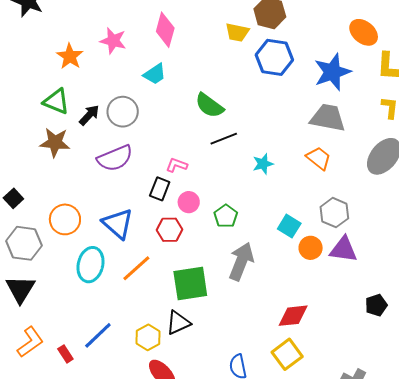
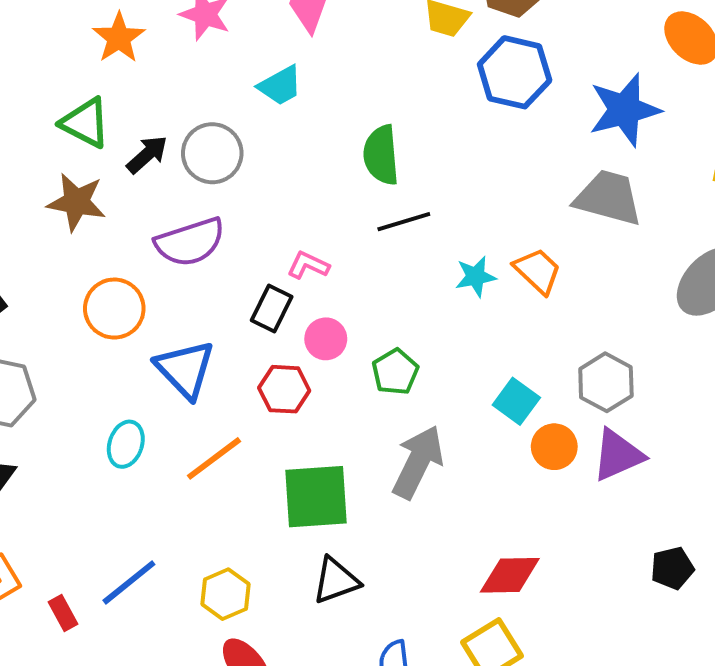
green semicircle: (209, 105) -> (381, 155), turned 44
orange trapezoid: (319, 158) -> (537, 271), moved
orange circle: (65, 219) -> (114, 309), moved
purple triangle: (343, 249) -> (618, 455), turned -36
cyan ellipse: (91, 265) -> (126, 444), size x0.7
black triangle: (178, 323) -> (336, 581), moved

